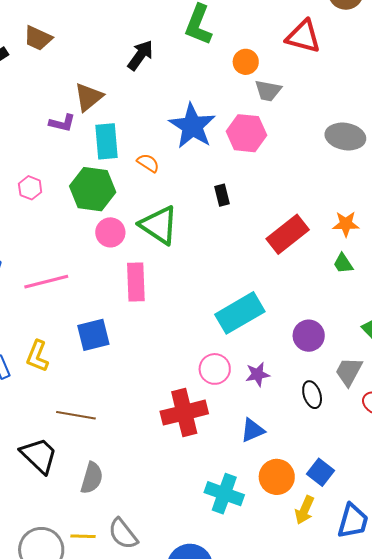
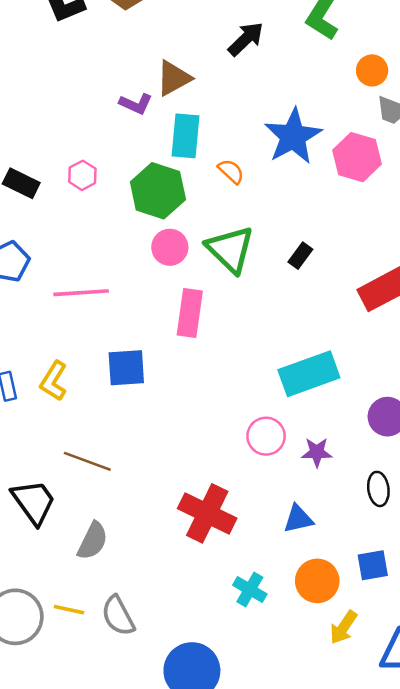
black rectangle: (222, 195) -> (300, 256), moved, turned 40
red cross: (184, 413) -> (207, 513), moved, turned 30
blue square: (320, 472) -> (373, 565), moved, turned 32
cyan cross: (224, 494) -> (250, 590), size x0.7

